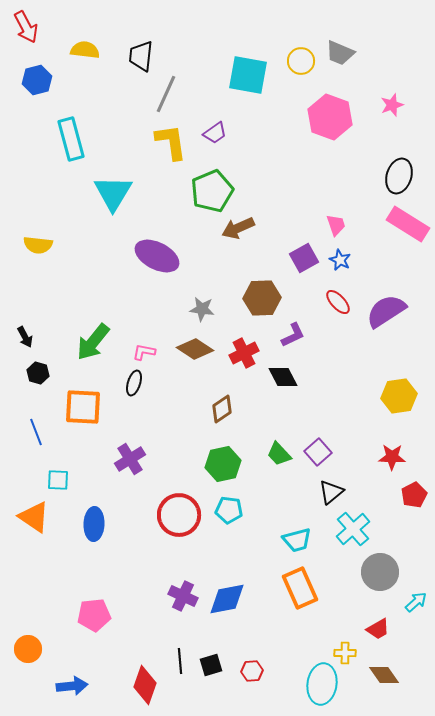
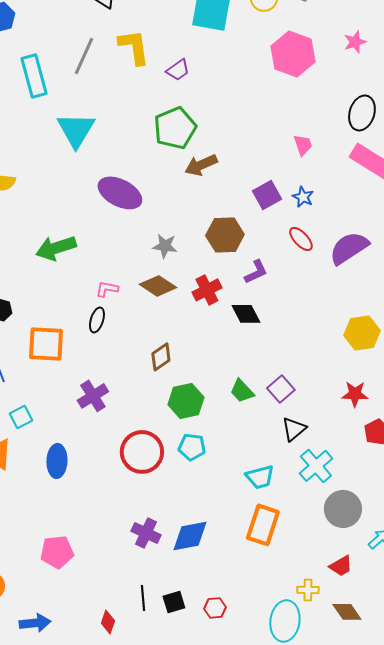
gray line: (166, 94) -> (84, 56), moved
yellow L-shape: (171, 142) -> (134, 47), moved
pink trapezoid: (336, 225) -> (303, 145), moved
green arrow: (93, 342) -> (56, 248), moved, turned 33
brown diamond: (222, 409) -> (161, 357), moved
cyan square: (58, 480) -> (21, 417), turned -30
orange rectangle: (300, 588) -> (263, 525), turned 42
red diamond: (145, 685) -> (108, 622), size x0.6

